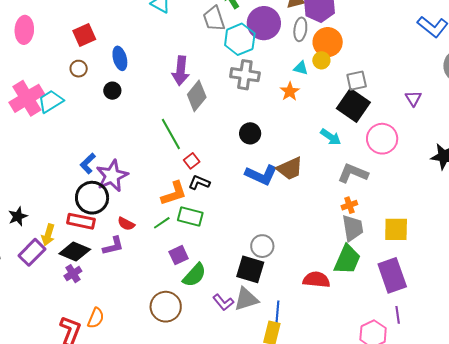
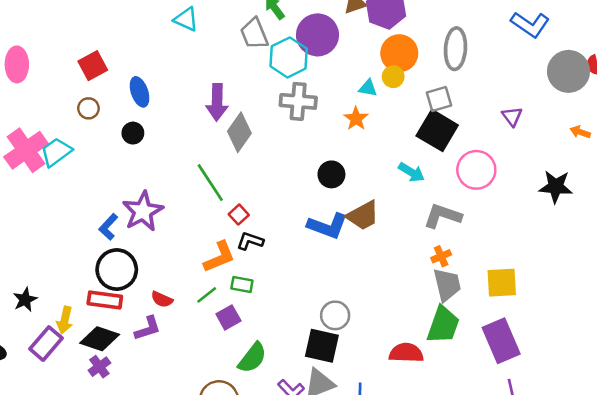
gray ellipse: (300, 29) -> (455, 49), moved, size x1.4
black circle: (250, 133) -> (331, 174), moved
purple star: (112, 176) -> (143, 211), moved
green rectangle: (190, 216) -> (242, 285), size x0.7
purple square: (179, 255) -> (228, 317), moved

